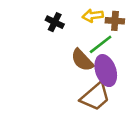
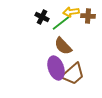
green line: (101, 44) -> (61, 23), moved
purple ellipse: (106, 71) -> (56, 68), moved

